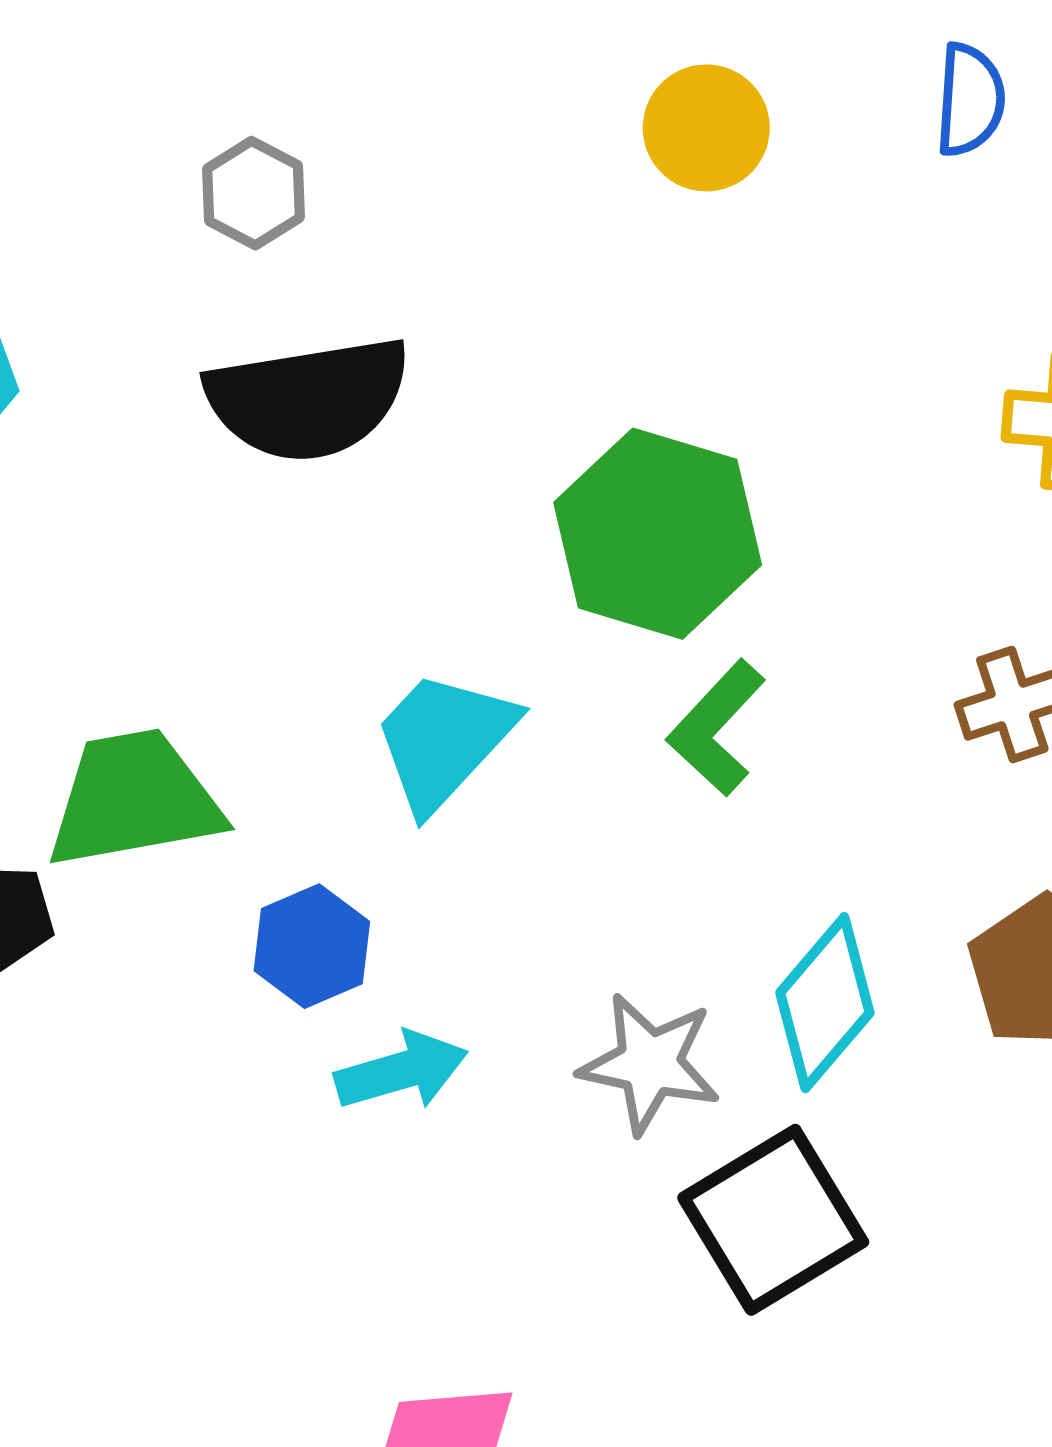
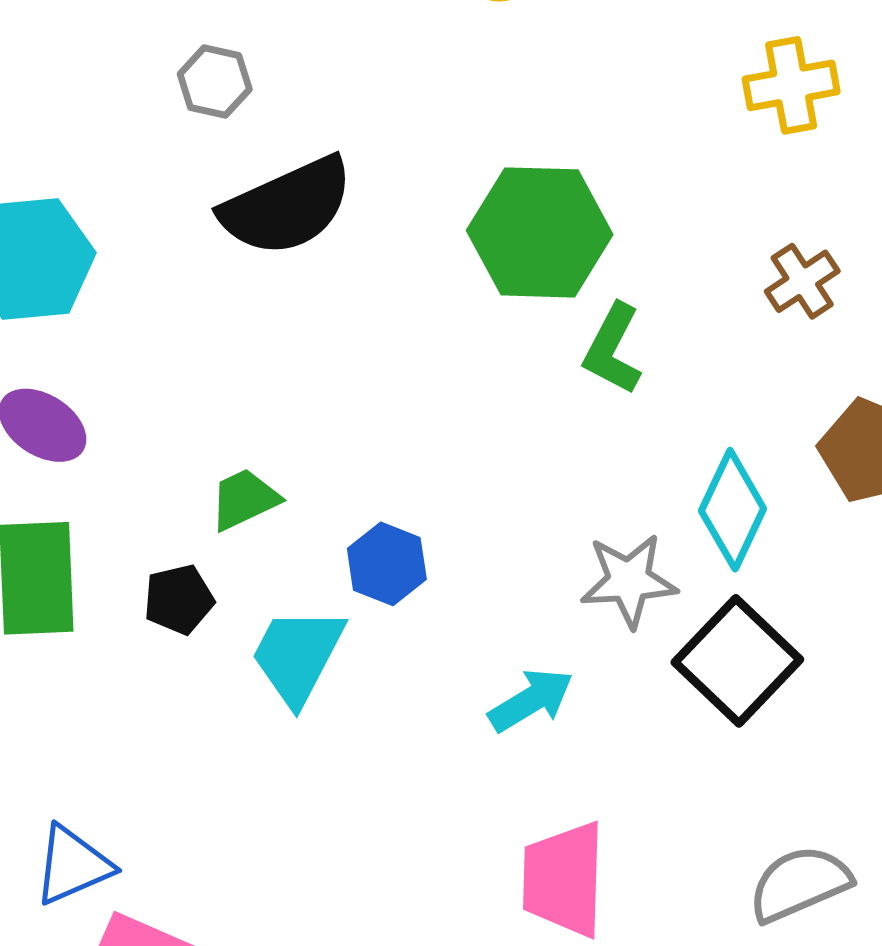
cyan trapezoid: (444, 740) -> (298, 656), moved
green trapezoid: (134, 799) -> (244, 499), size x0.6
cyan arrow: (401, 1071) -> (531, 700), moved

